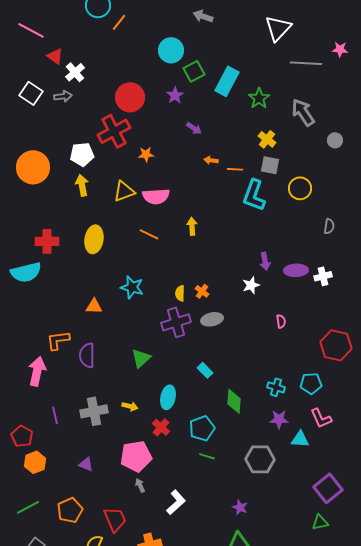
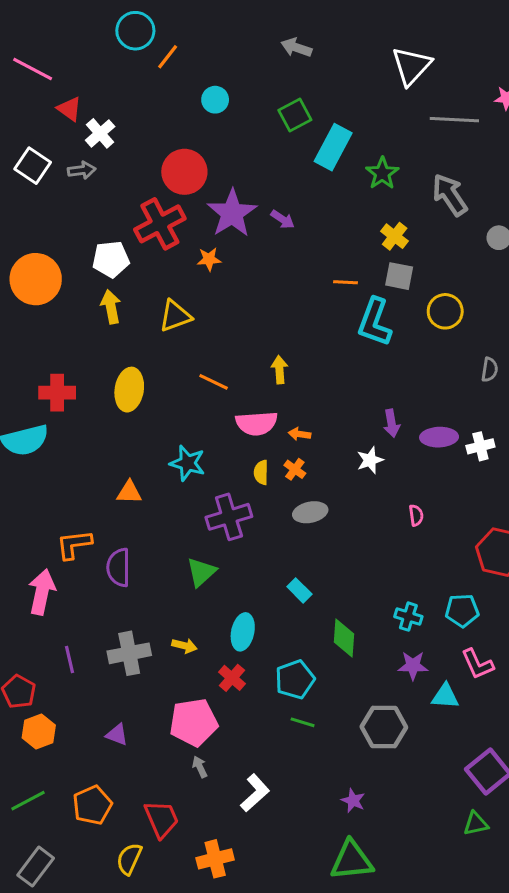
cyan circle: (171, 50) -> (215, 100), moved, size x0.7
green square: (194, 71) -> (295, 115), moved
purple star: (175, 95) -> (232, 213), moved, size x1.8
orange arrow: (211, 160) -> (299, 434), moved
pink semicircle: (156, 196) -> (257, 423), moved
purple cross: (176, 322) -> (229, 517), moved

